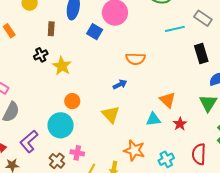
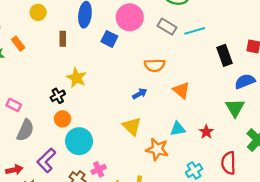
gray rectangle: (203, 18) -> (167, 27), moved
black cross: (41, 55) -> (58, 96), moved
orange triangle: (168, 100) -> (181, 90), moved
orange circle: (72, 101) -> (63, 119), moved
orange star: (134, 150) -> (157, 149), moved
pink cross: (77, 153) -> (99, 169), turned -32

